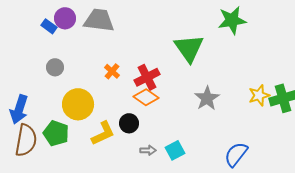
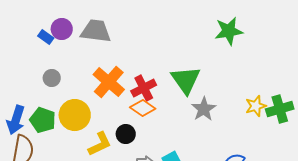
green triangle: (189, 48) -> (186, 80), moved
orange cross: (112, 71) -> (109, 82), size x2.0
green pentagon: (56, 133) -> (43, 120), moved

